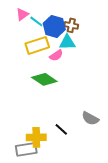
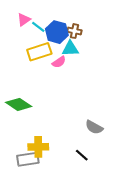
green diamond: (44, 79) -> (19, 104), moved
black line: (61, 129) -> (82, 155), moved

